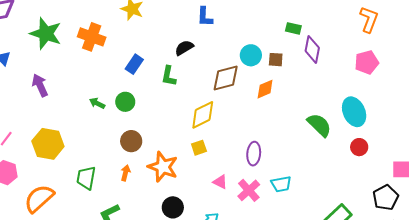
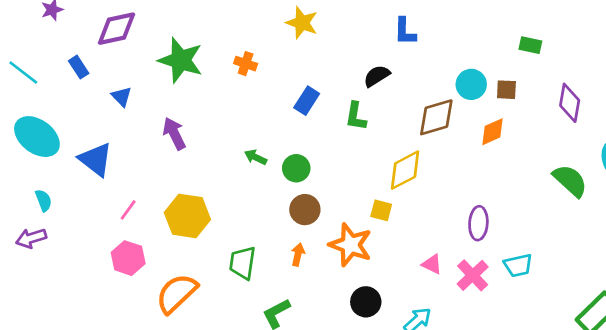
orange cross: (92, 37) -> (246, 64), size x0.6
purple diamond: (312, 49) -> (570, 103), moved
green circle: (125, 102) -> (296, 168), moved
yellow square: (199, 148) -> (381, 210), moved, turned 35

